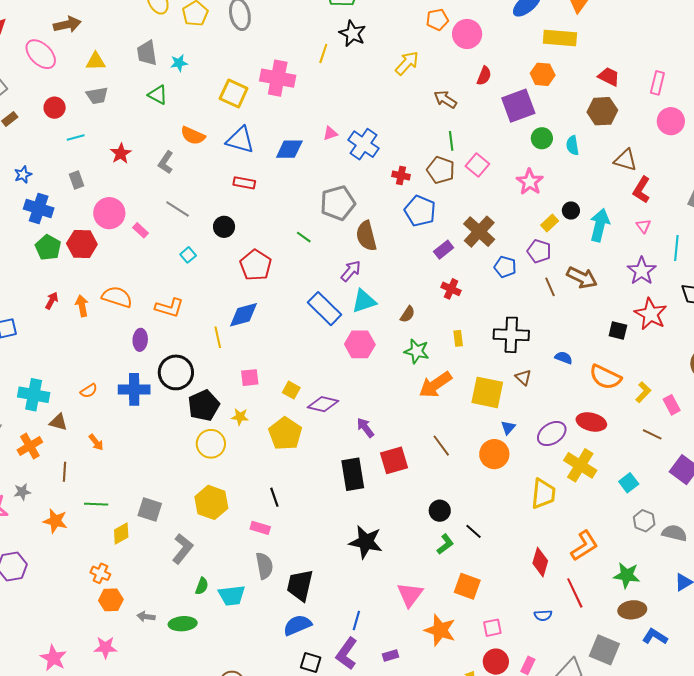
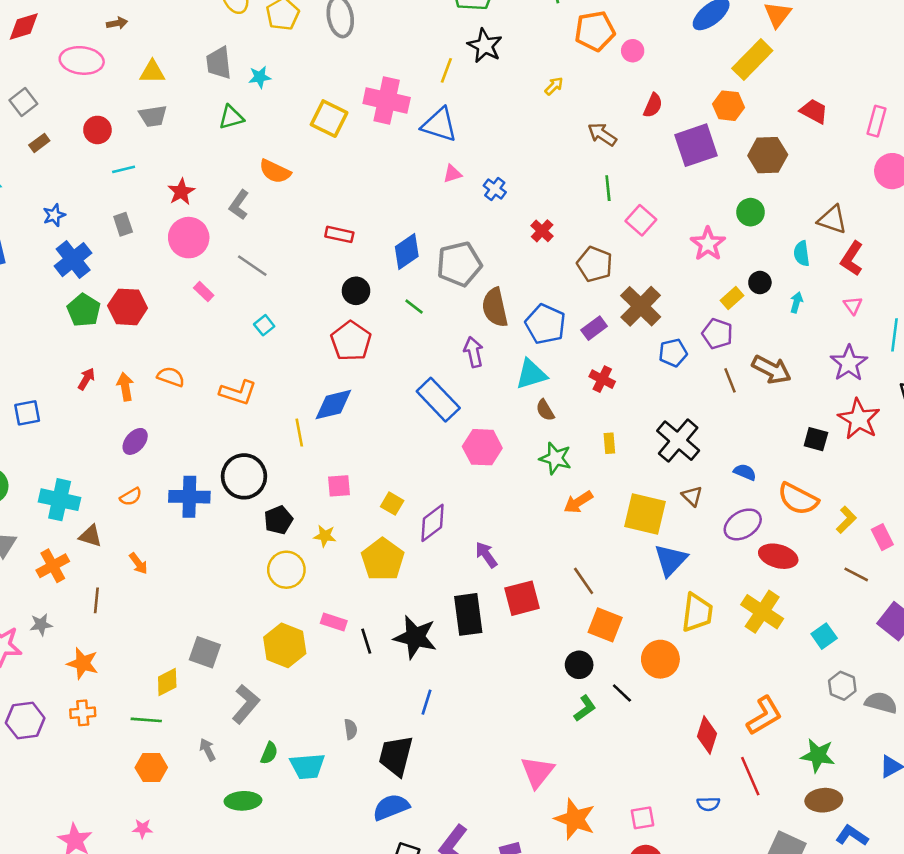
orange pentagon: (437, 20) -> (595, 31), size x1.4
brown arrow: (67, 24) -> (117, 23), size x0.6
pink circle: (467, 34) -> (633, 51), size x0.6
yellow rectangle: (560, 38) -> (752, 60), turned -52
pink ellipse: (41, 54) -> (82, 60), turned -40
yellow arrow: (407, 63) -> (554, 86), size x0.6
green triangle: (158, 95) -> (231, 117), turned -45
brown hexagon: (602, 111) -> (768, 155), moved
green circle: (542, 138) -> (751, 212), moved
blue triangle: (240, 140) -> (439, 125), moved
blue cross: (363, 144) -> (495, 189), size x0.6
cyan semicircle: (572, 145) -> (802, 254), moved
blue diamond: (289, 149) -> (407, 251), moved, turned -36
brown pentagon: (441, 170) -> (595, 264), moved
red cross: (401, 175) -> (542, 231), turned 30
blue cross: (39, 209) -> (73, 260), turned 32
blue pentagon: (420, 211) -> (545, 324), moved
pink circle: (109, 213) -> (189, 238), moved
cyan arrow: (600, 225) -> (796, 302), size x0.5
black circle: (224, 227) -> (356, 291), moved
blue pentagon: (505, 267) -> (673, 353), turned -30
purple arrow: (351, 271) -> (474, 352), turned -55
orange semicircle: (117, 297) -> (171, 377), size x0.7
cyan triangle: (364, 301) -> (531, 374), moved
brown semicircle: (408, 314) -> (545, 410), turned 114
black cross: (511, 335) -> (678, 441), turned 36
purple ellipse: (140, 340) -> (135, 441), moved, turned 35
orange arrow: (435, 385) -> (578, 502), size x0.7
purple diamond: (323, 404) -> (433, 523), turned -52
black pentagon: (204, 405) -> (278, 520), size x0.7
blue triangle: (508, 427) -> (671, 560), size x1.8
purple ellipse: (552, 434) -> (743, 524), moved
orange circle: (494, 454) -> (660, 659), moved
yellow trapezoid: (543, 494) -> (697, 613), moved
green line: (96, 504) -> (146, 720), moved
pink rectangle: (260, 528) -> (334, 622), moved
black star: (366, 542) -> (415, 637), moved
gray semicircle: (264, 566) -> (351, 729), size x0.6
orange cross: (100, 573) -> (83, 713), moved, turned -30
orange square: (467, 586) -> (605, 625), moved
gray arrow: (146, 617) -> (207, 750), moved, turned 54
blue line: (356, 621) -> (426, 702), moved
pink star: (105, 647) -> (142, 829), size x0.7

